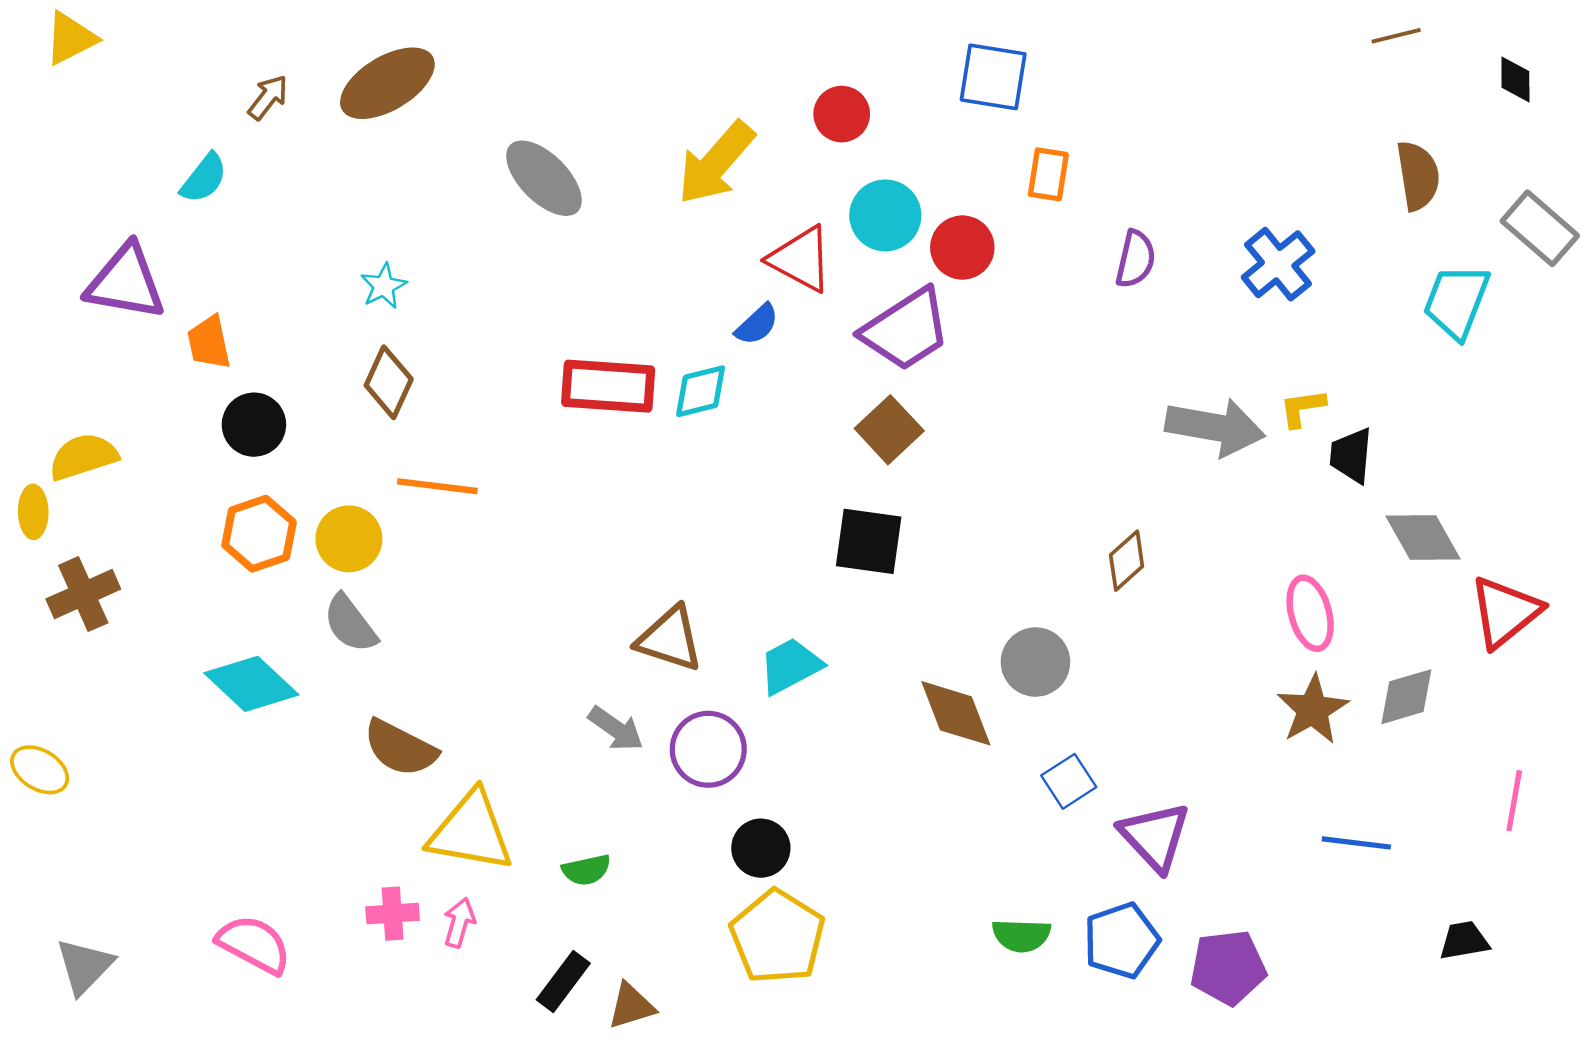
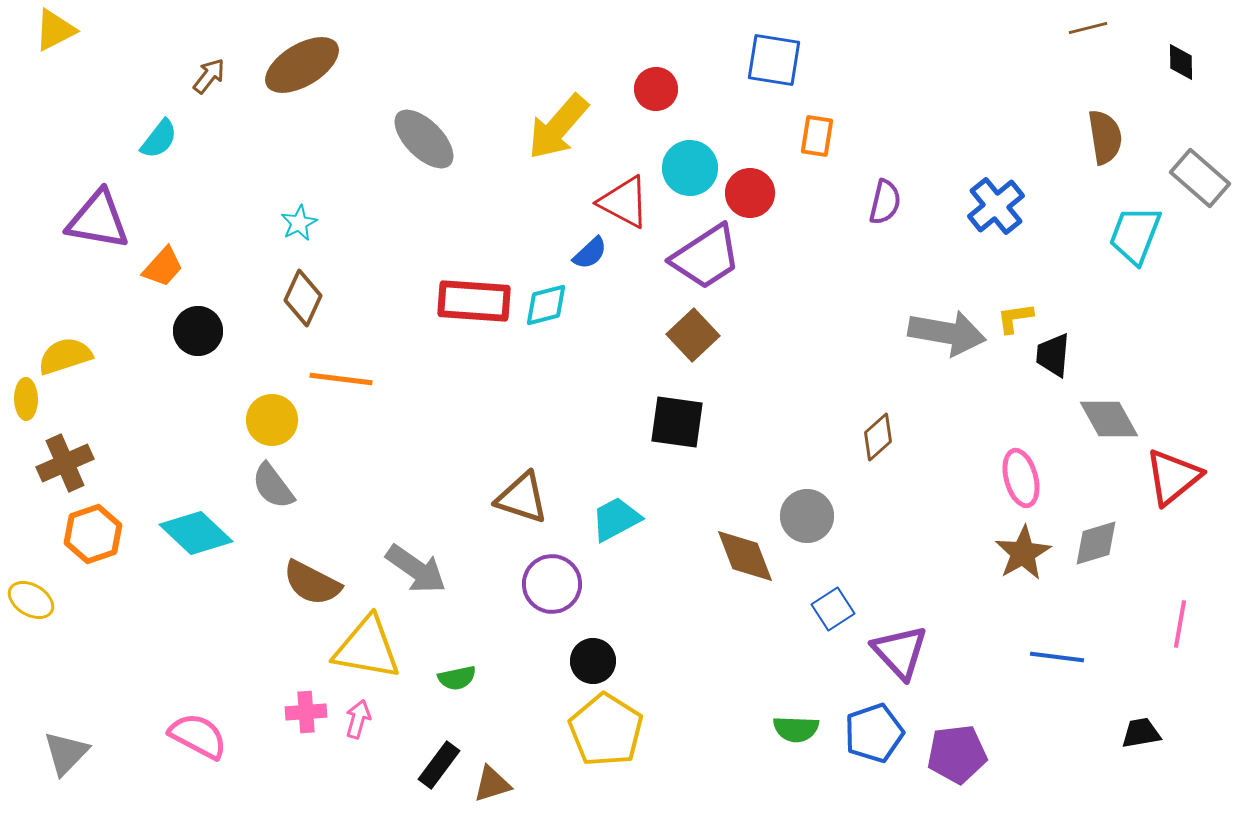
orange trapezoid: (209, 342) -> (163, 267), turned -126
orange hexagon: (259, 534) -> (93, 534), moved
gray arrow: (616, 729) -> (416, 569), moved, size x1.4

